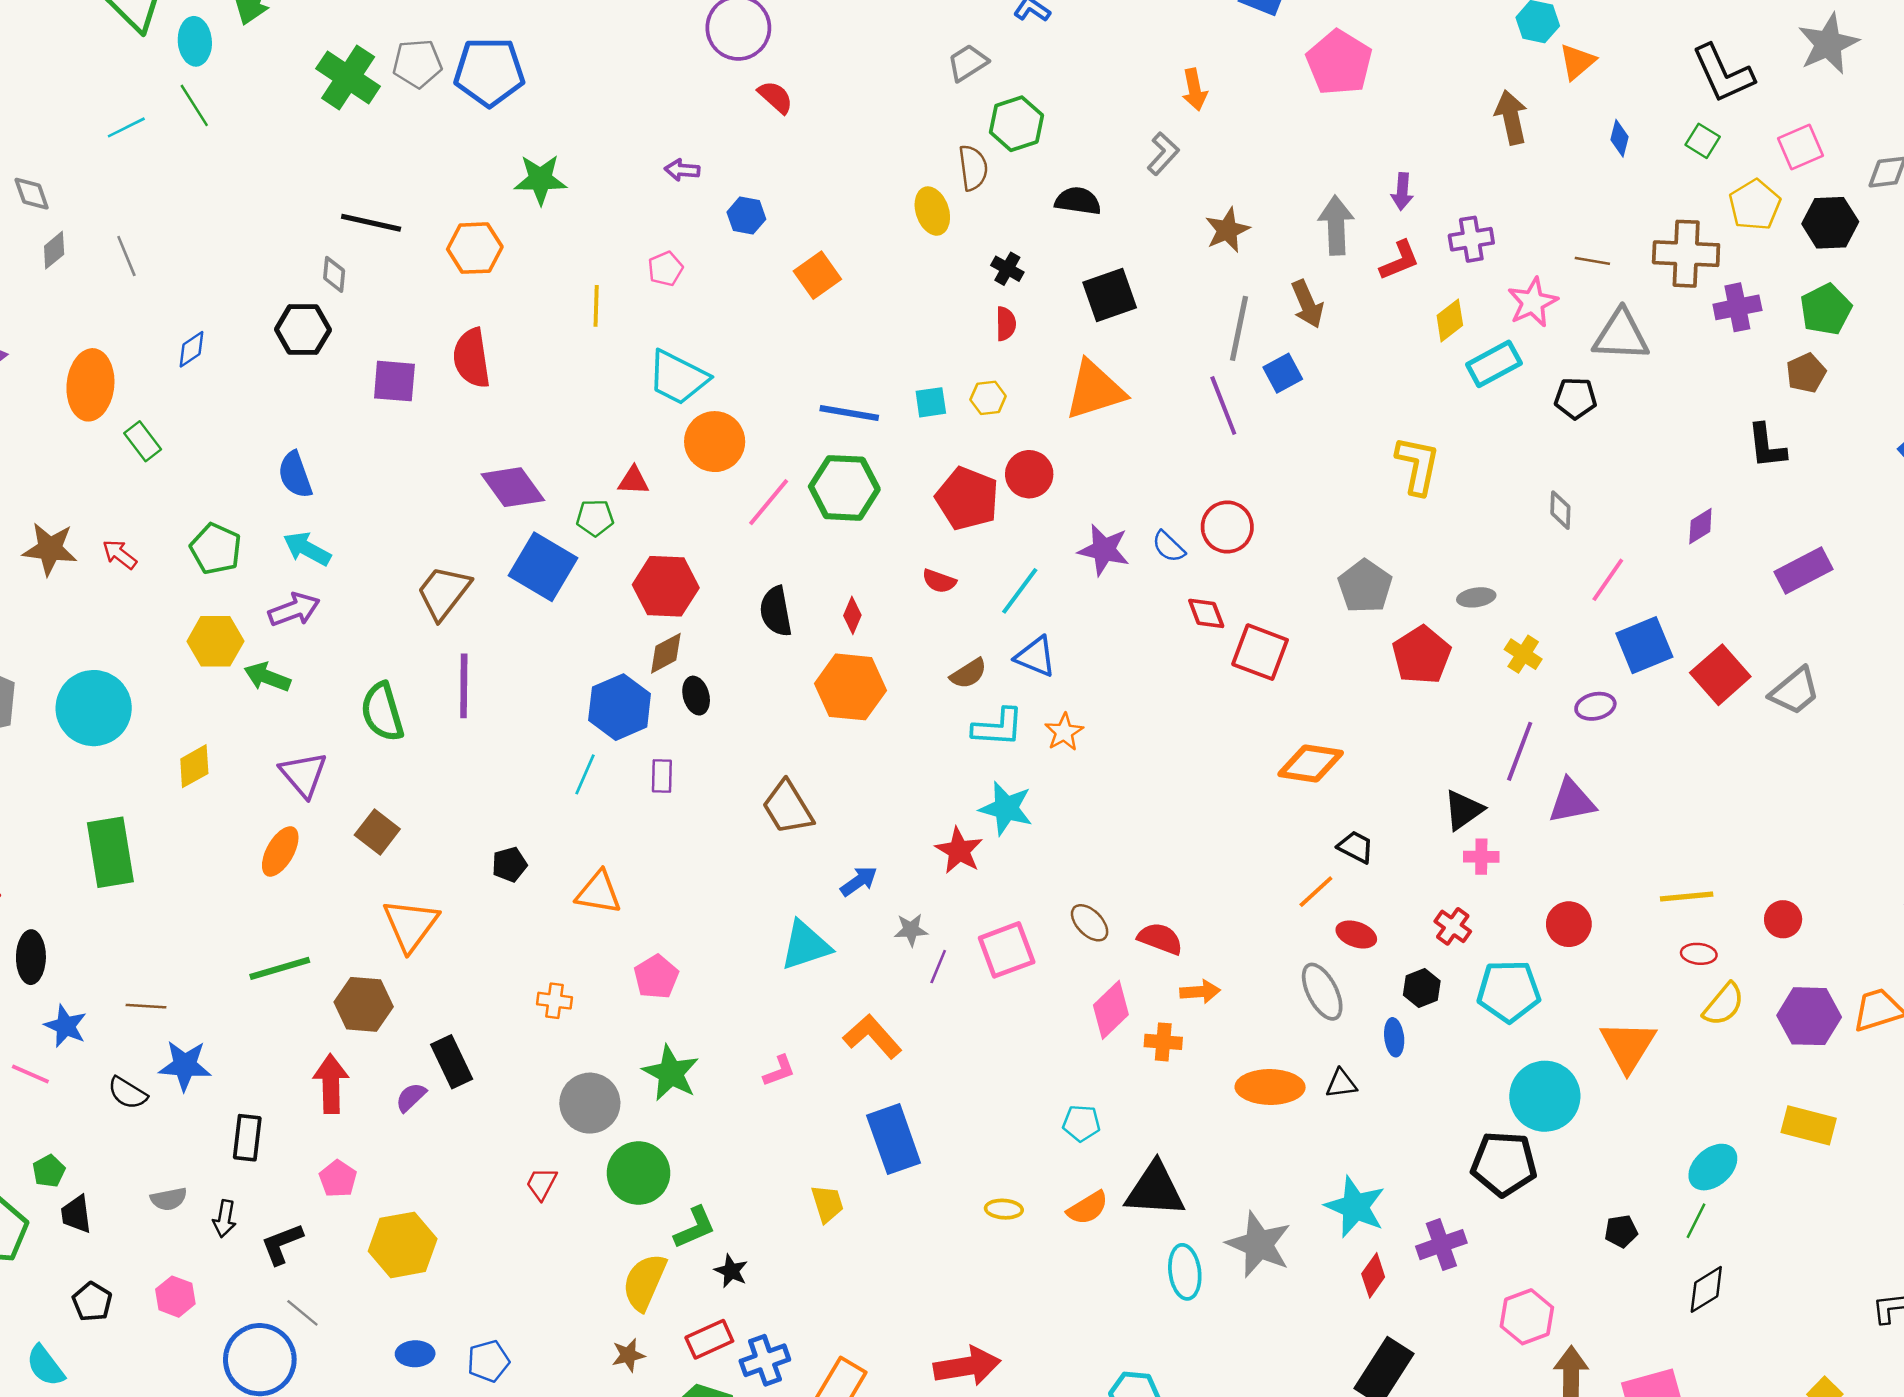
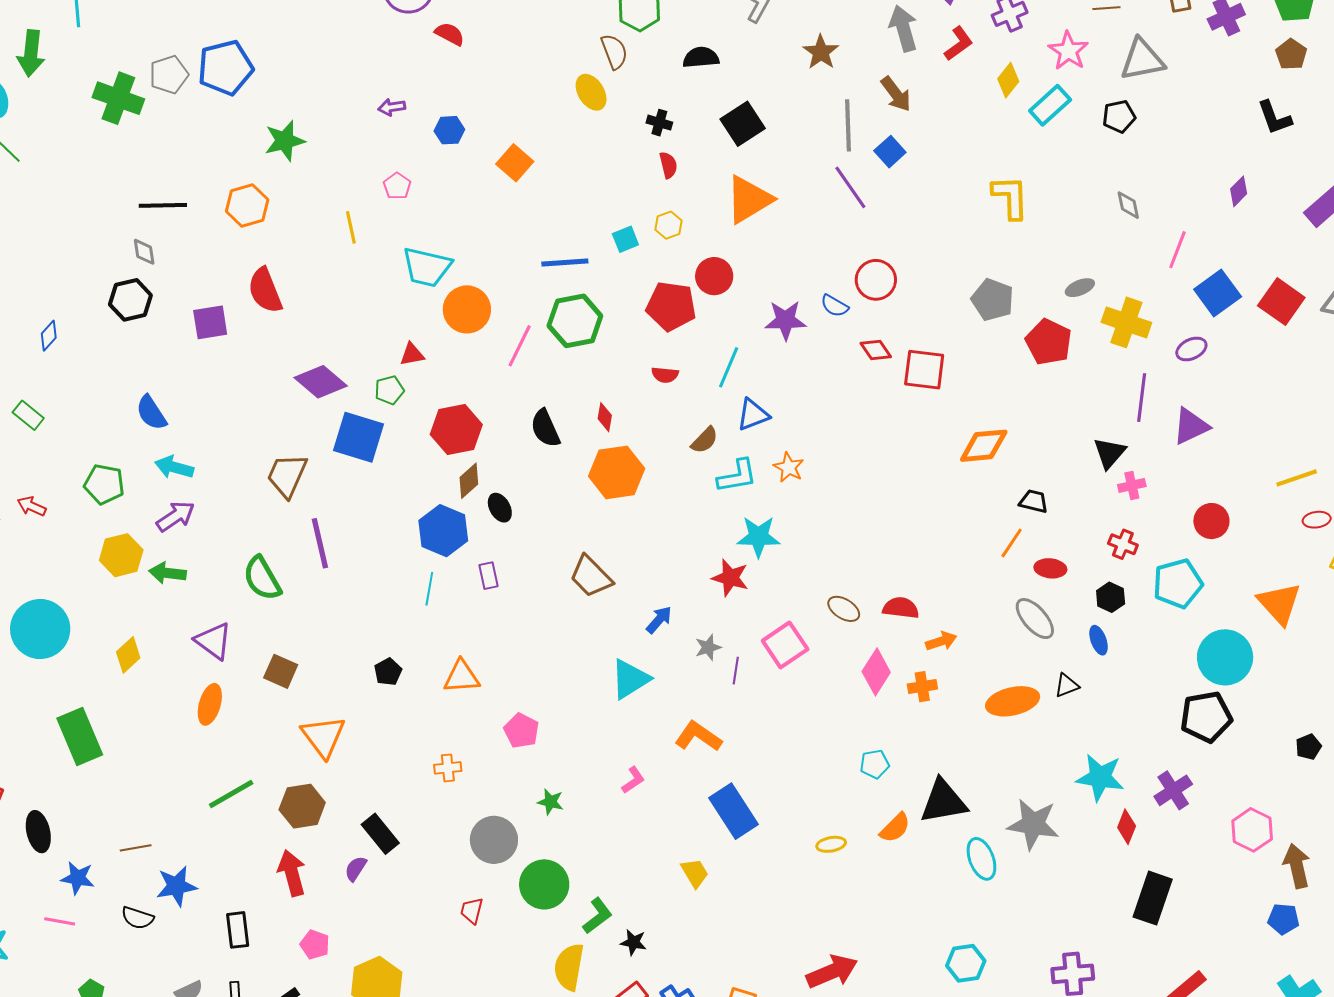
yellow cross: (1523, 654) -> (1126, 322), size x1.6
blue triangle: (1036, 657) -> (753, 415), turned -30
green star: (671, 1073) -> (550, 802), size x0.6

